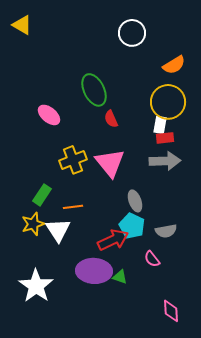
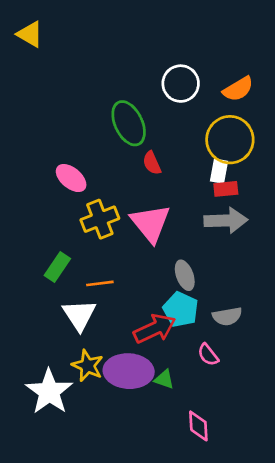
white circle: (132, 33) -> (181, 84), moved
pink ellipse: (49, 115) -> (71, 178), moved
yellow star: (33, 224) -> (88, 366), moved, turned -30
pink diamond: (171, 311) -> (198, 426), moved

